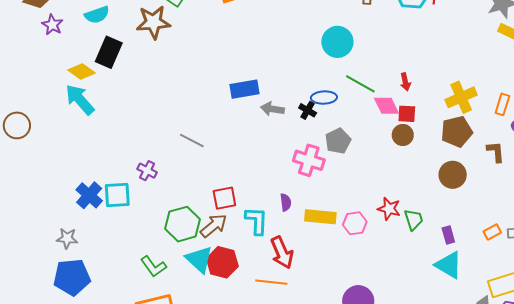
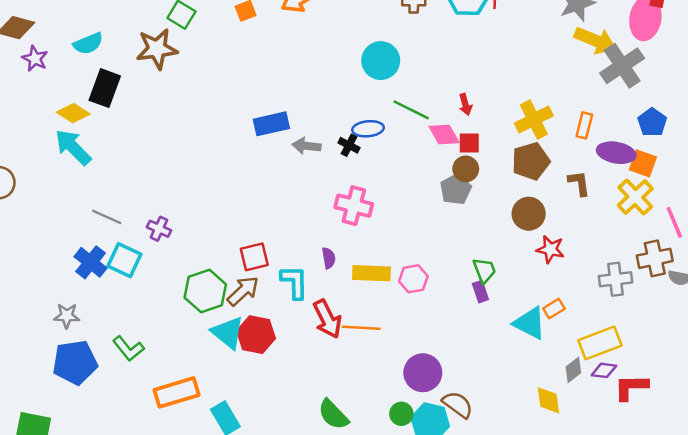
gray line: (192, 141) -> (107, 217), moved
gray pentagon: (338, 141) -> (456, 189), moved
cyan square: (117, 195) -> (124, 260), turned 32
red star: (389, 209) -> (550, 249), moved
orange rectangle: (492, 232) -> (554, 309), moved
purple rectangle: (448, 235) -> (480, 292), moved
green L-shape: (153, 266) -> (128, 349), moved
orange line: (271, 282) -> (361, 328), moved

